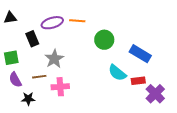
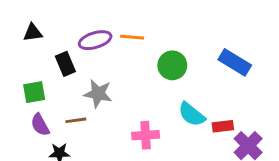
blue rectangle: (140, 54) -> (235, 62), moved
gray star: (54, 59) -> (98, 94), turned -30
pink cross: (60, 87) -> (146, 135), moved

